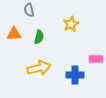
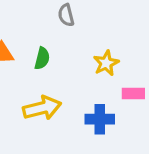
gray semicircle: (29, 10) -> (66, 15), moved
yellow star: (71, 24) -> (106, 63), moved

